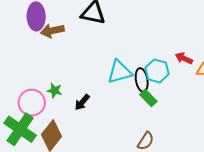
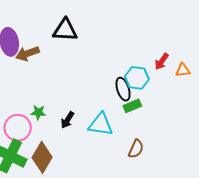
red arrow: (184, 58) -> (162, 61), turned -72
cyan triangle: (120, 72) -> (101, 124), moved, turned 32
green rectangle: (148, 98) -> (132, 106), turned -60

